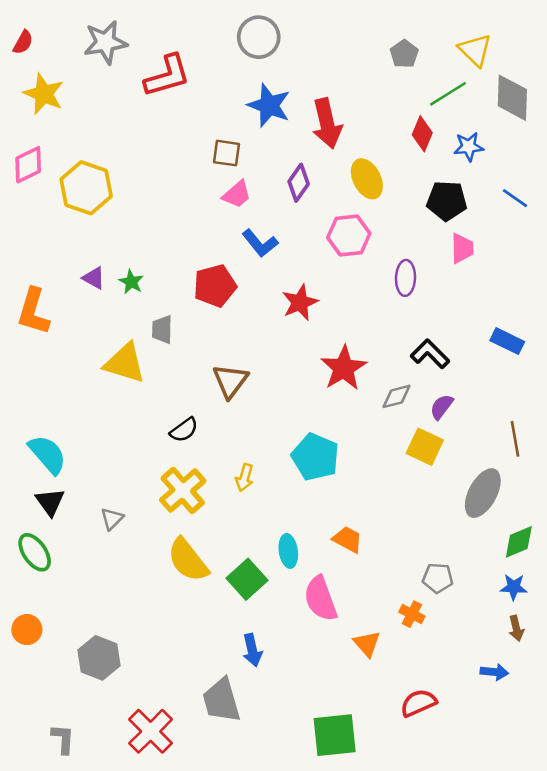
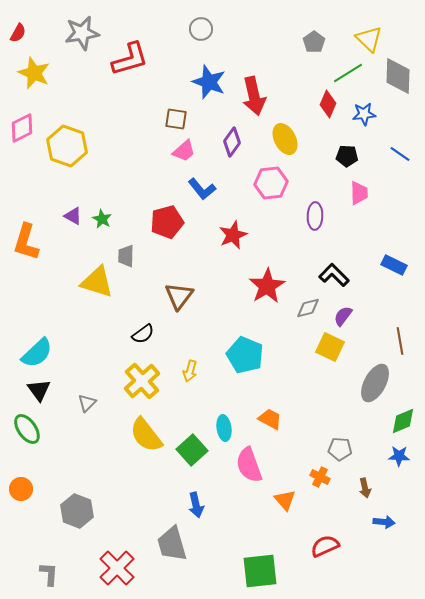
gray circle: (259, 37) -> (201, 29), size x0.7
black pentagon: (447, 201) -> (347, 156), size x0.7
cyan semicircle: (47, 454) -> (37, 353), turned 88
brown arrow: (516, 628) -> (365, 488), moved

